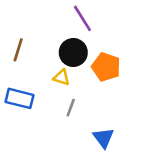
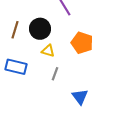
black circle: (73, 52) -> (40, 29), moved

